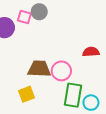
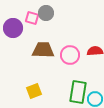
brown trapezoid: (39, 69) -> (43, 50), moved
pink circle: (61, 71) -> (70, 55), moved

